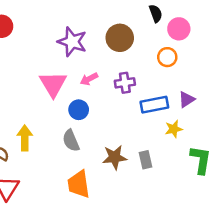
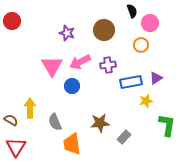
purple star: (72, 42) -> (67, 33), size x0.7
pink arrow: (89, 79) -> (80, 62), size x1.5
gray semicircle: (71, 141) -> (55, 122), moved
gray rectangle: (145, 160) -> (124, 137), moved, turned 56

